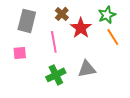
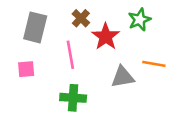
orange line: (113, 37) -> (154, 64), moved, turned -48
gray triangle: (87, 69) -> (123, 77), moved
green cross: (56, 75) -> (73, 98), turned 30

